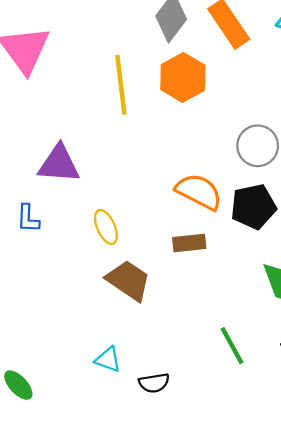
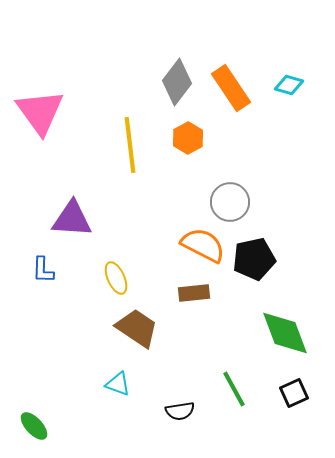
orange hexagon: (183, 77) -> (188, 138), size x0.7
gray circle: (258, 146) -> (230, 202), moved
cyan triangle: (108, 359) -> (118, 384), moved
black semicircle: (154, 383) -> (180, 411), moved

